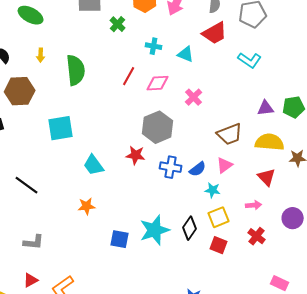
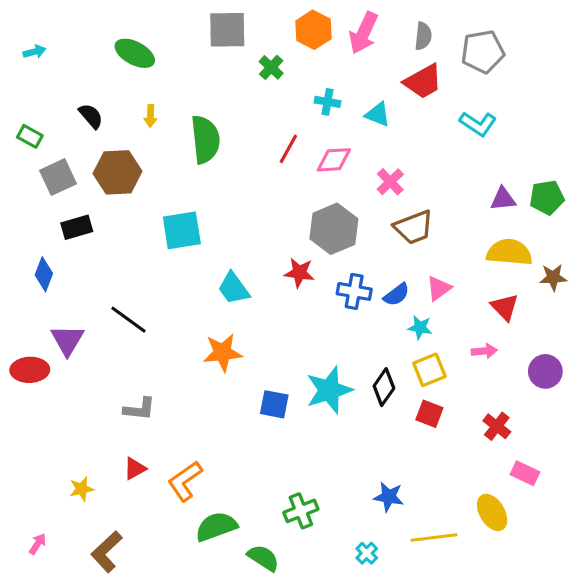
brown trapezoid: (230, 134) -> (414, 227), moved
orange star: (87, 206) -> (223, 353), size x1.4
red cross: (257, 236) -> (497, 426), moved

